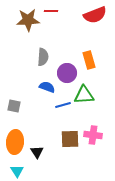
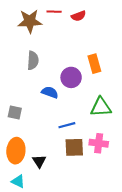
red semicircle: (95, 15) -> (79, 16), moved, size x0.6
gray semicircle: (43, 57) -> (33, 60), moved
green triangle: (84, 95) -> (101, 107), moved
blue line: (63, 105) -> (67, 125), moved
cyan triangle: (17, 171) -> (18, 181), turned -32

